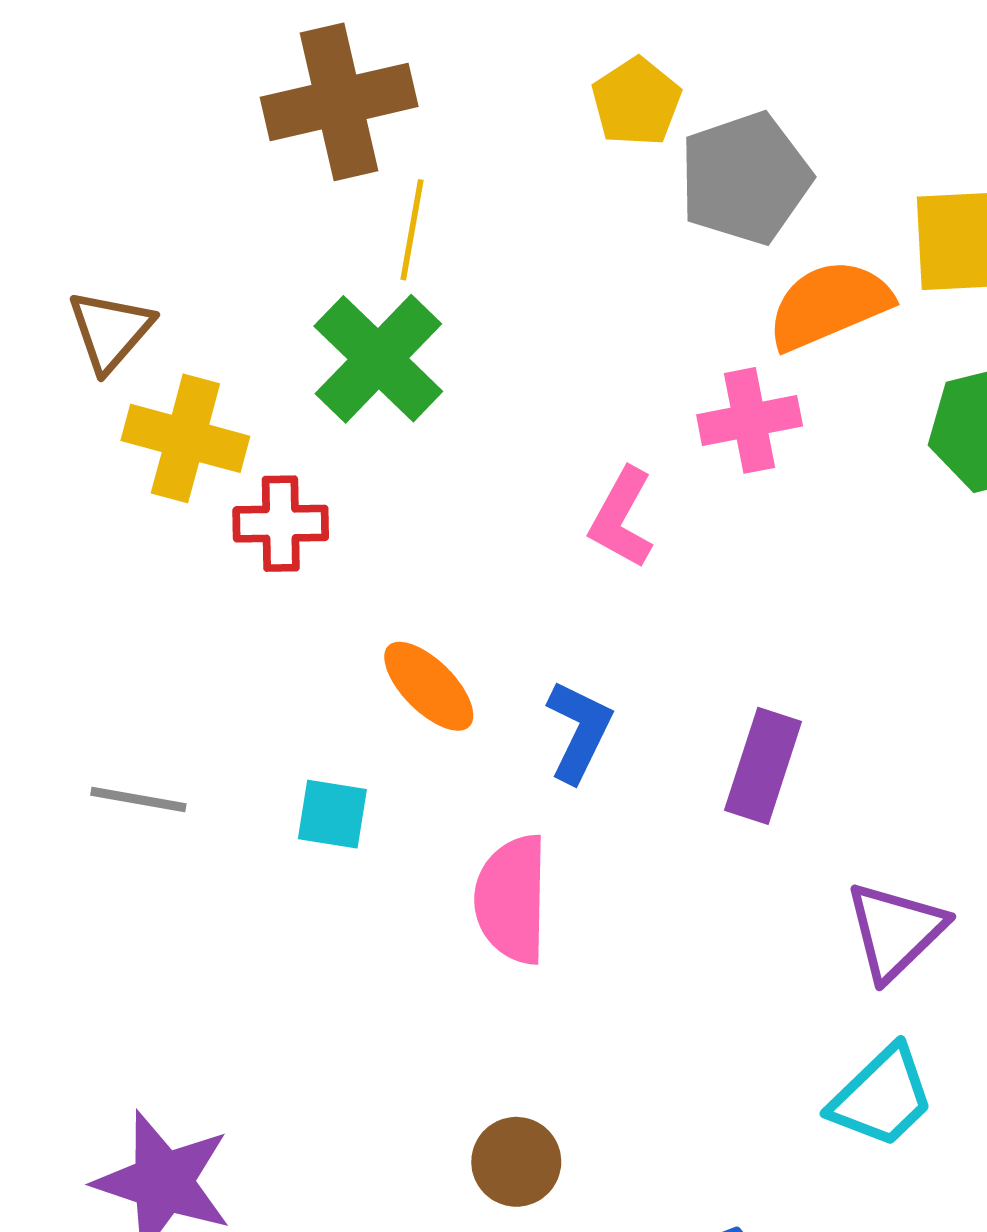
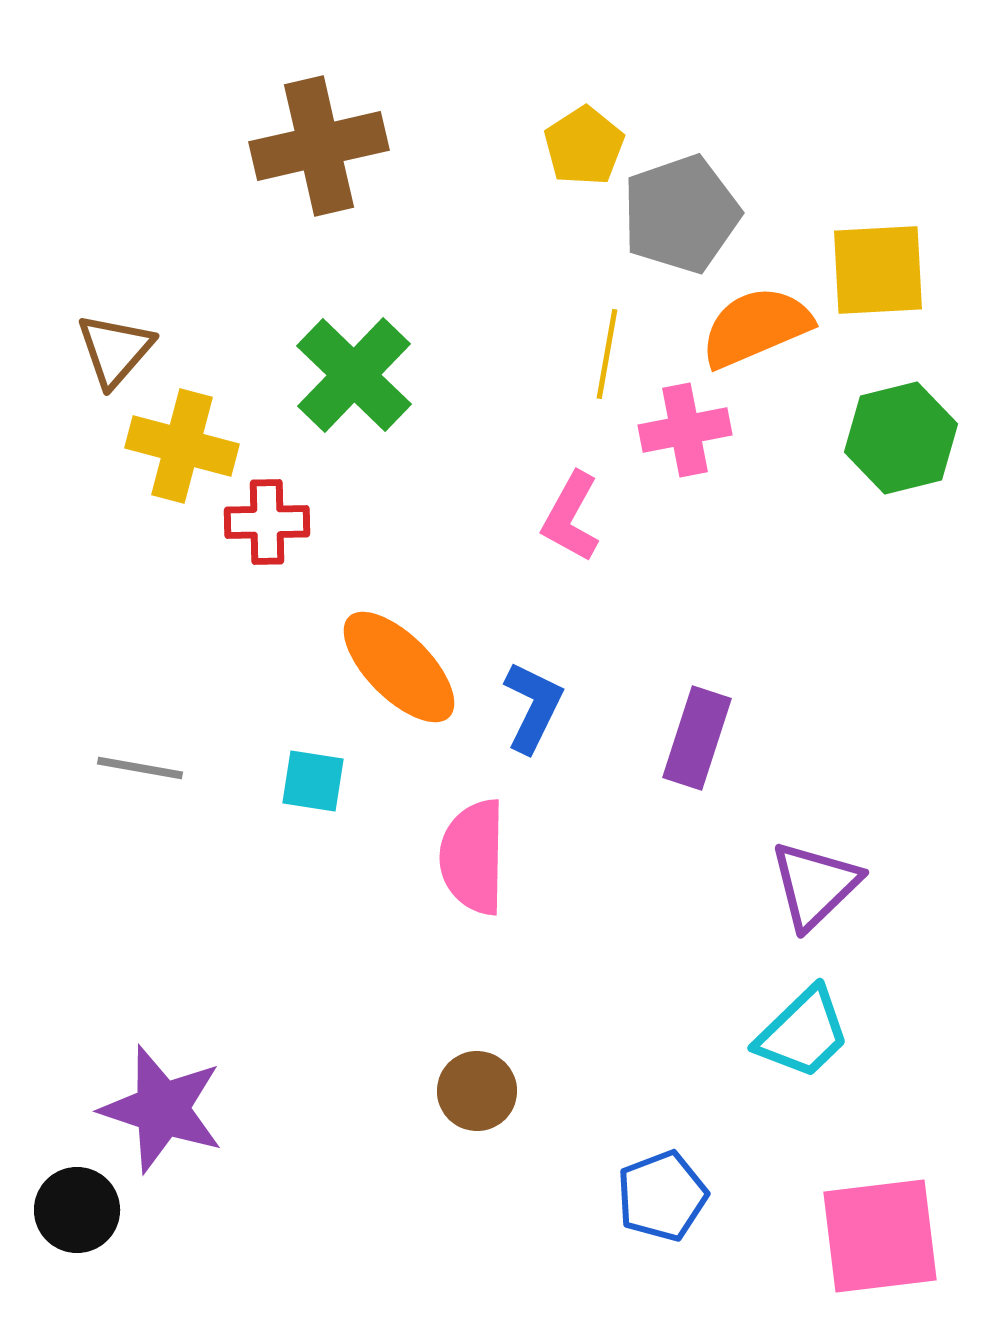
yellow line: (412, 230) -> (607, 354), moved
orange ellipse: (429, 686) -> (399, 667), size x1.4

